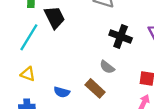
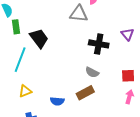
yellow triangle: (28, 74) -> (25, 91), turned -32
brown rectangle: (95, 88) -> (85, 93), turned -60

